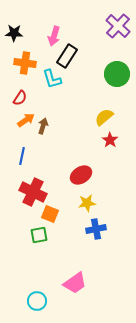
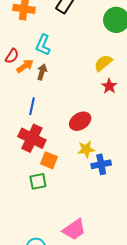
cyan L-shape: (52, 79) -> (43, 45), moved, turned 40
red semicircle: (20, 98) -> (12, 56), moved
blue line: (22, 156) -> (32, 106), moved
blue cross: (96, 229) -> (101, 164), moved

